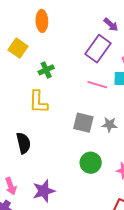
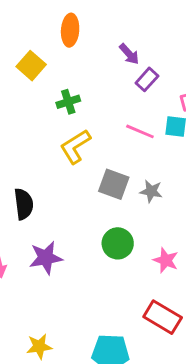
purple arrow: (111, 25) -> (129, 54), moved
purple rectangle: (98, 49) -> (147, 79), size x0.6
yellow L-shape: (38, 102) -> (75, 147), moved, turned 50
purple star: (44, 191) -> (46, 258), moved

